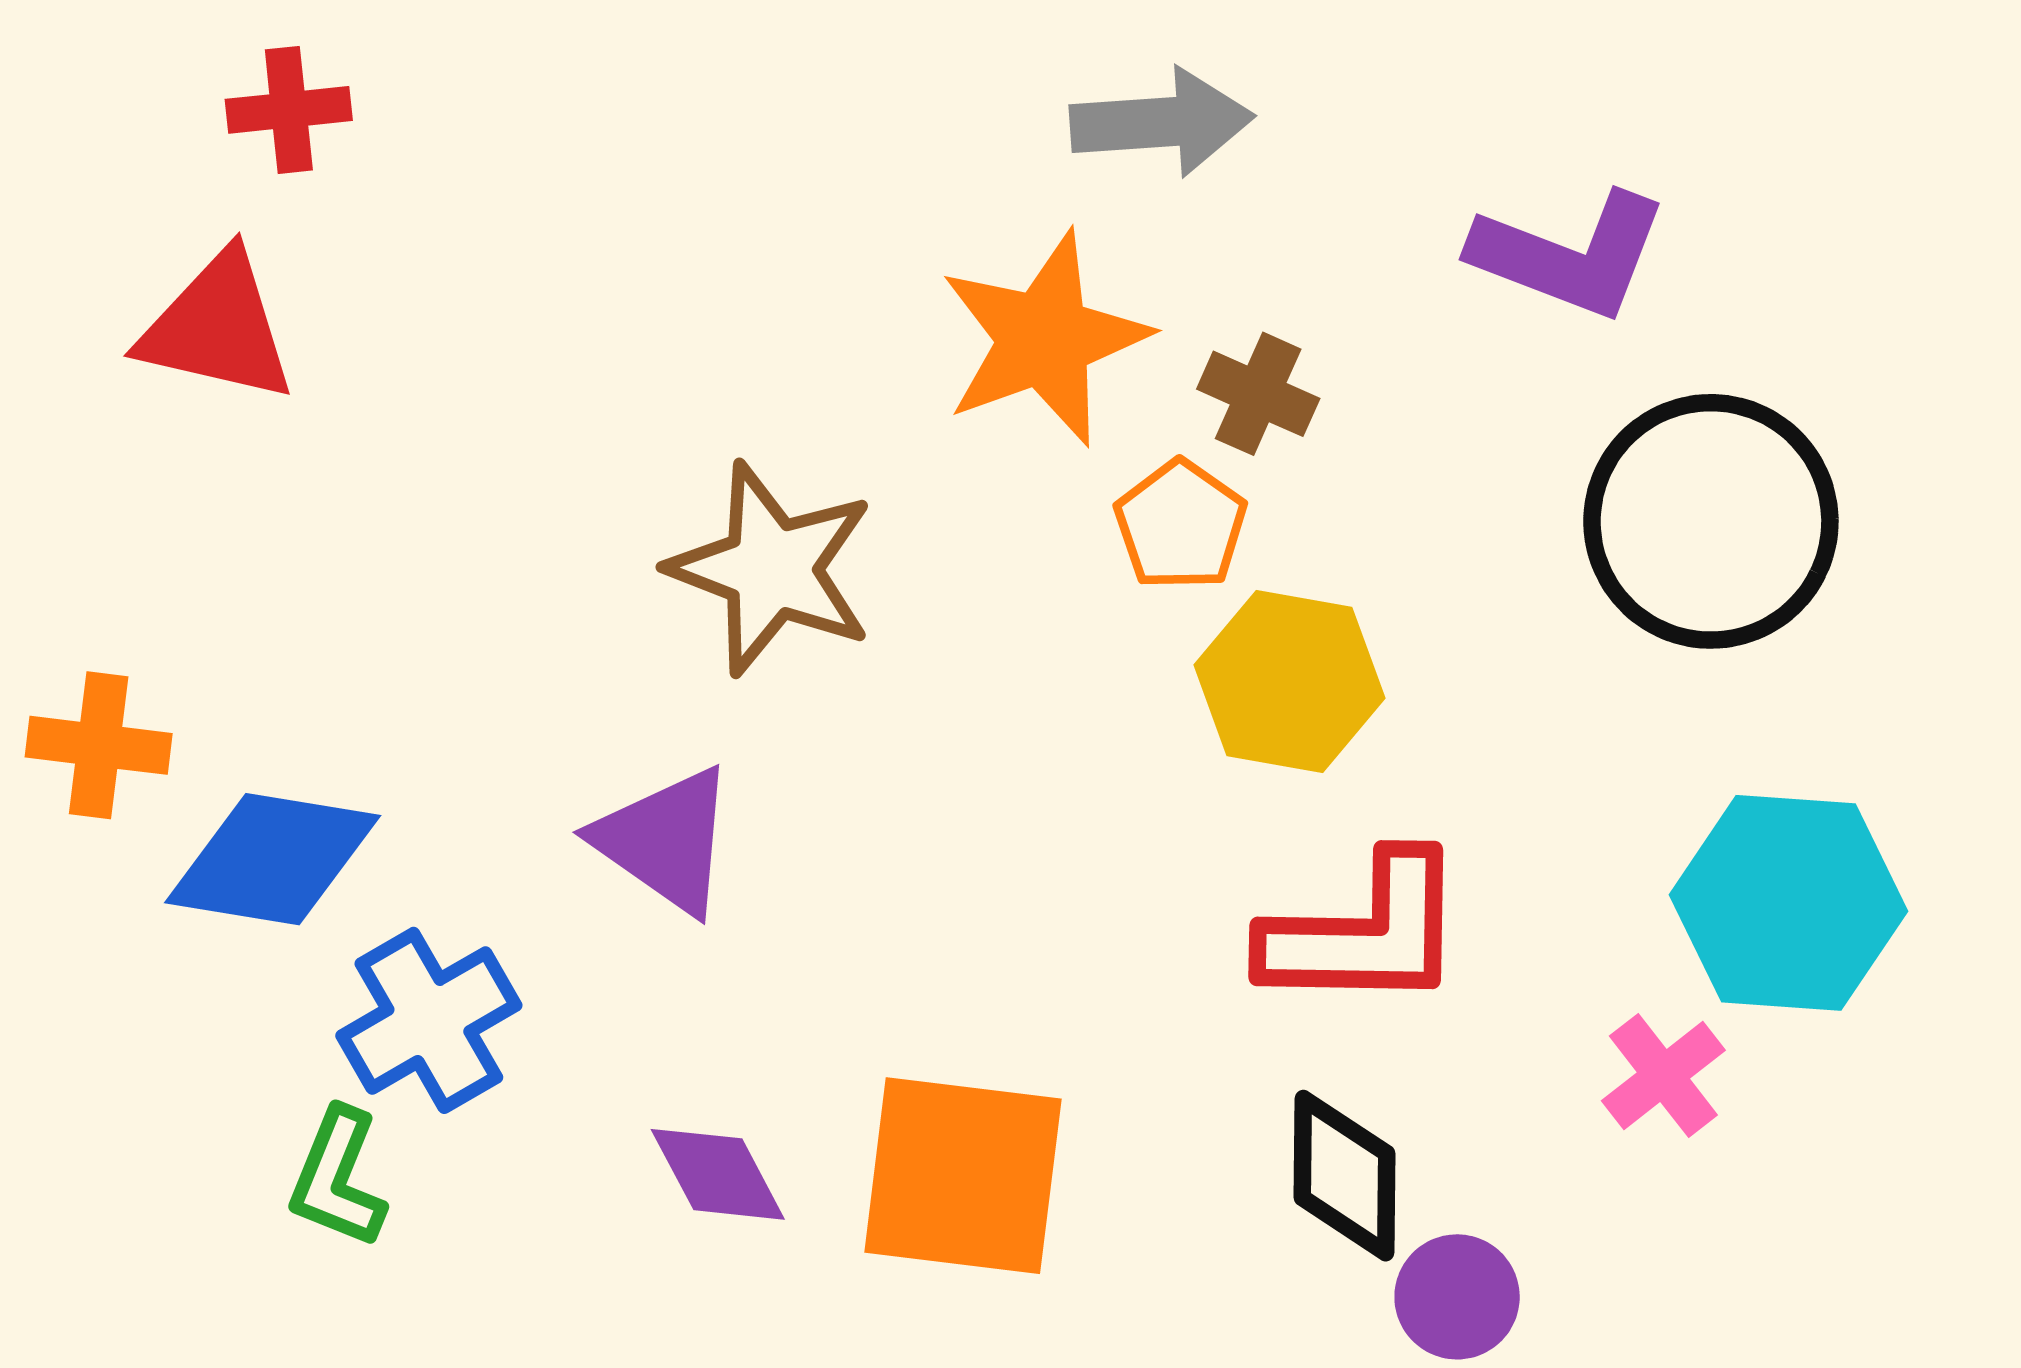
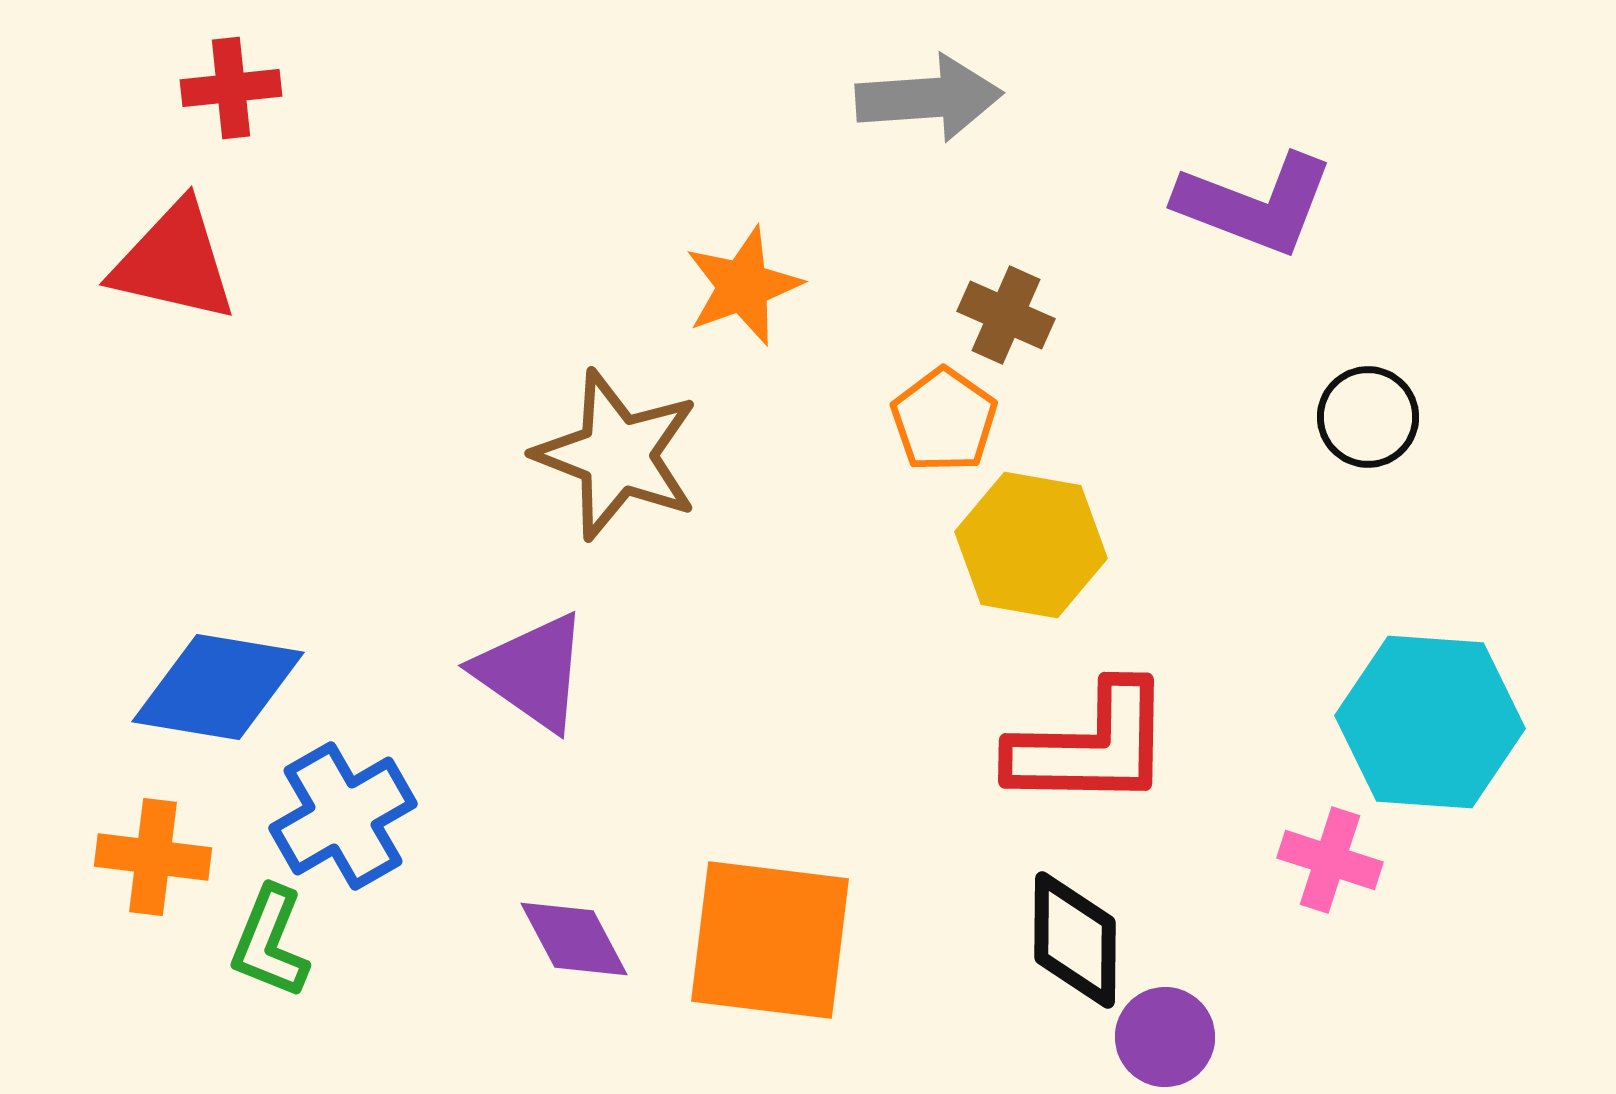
orange star: (1044, 339) -> (743, 286), moved, size x0.7
black circle: (1711, 521) -> (1368, 417), size x0.5
orange cross: (99, 745) -> (153, 857), moved
pink cross: (1663, 1076) -> (1330, 860), turned -34

